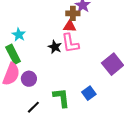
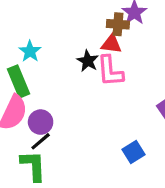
black star: (55, 47) -> (88, 61), moved
green L-shape: (61, 98) -> (33, 166), moved
black line: (33, 107) -> (41, 141), moved

